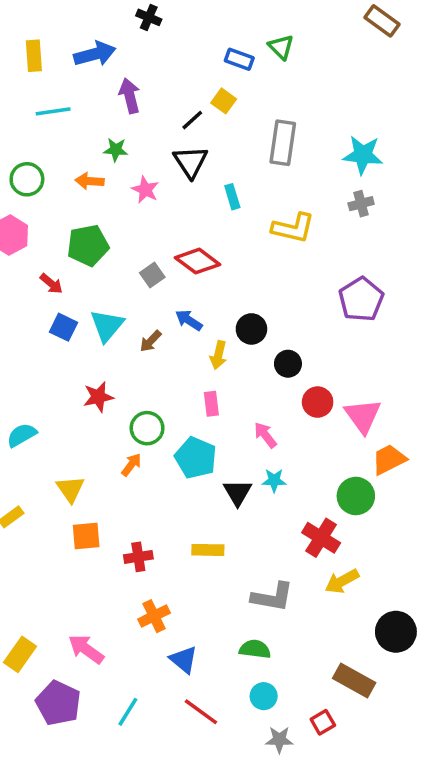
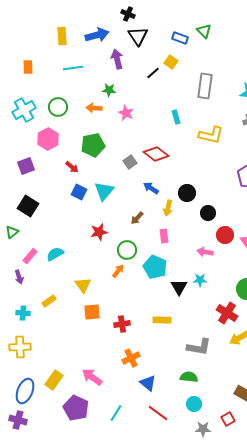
black triangle: (191, 162) -> (138, 36), moved
brown arrow: (151, 341) -> (137, 218), moved
pink arrow: (265, 435) -> (205, 252), moved, turned -42

